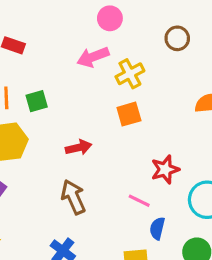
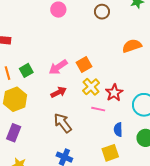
pink arrow: (93, 57) -> (58, 67), moved
yellow cross: (130, 74) -> (91, 87), moved
pink line: (139, 201) -> (98, 109), moved

